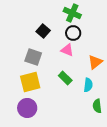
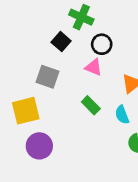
green cross: (72, 13) -> (81, 17), moved
yellow square: (30, 82) -> (26, 111), moved
cyan semicircle: (88, 85) -> (122, 115), turned 152

